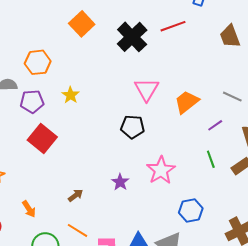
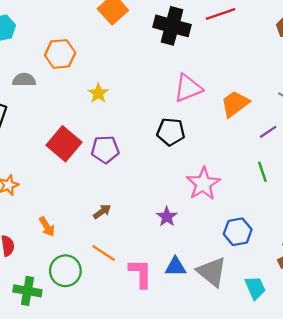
black cross: (132, 37) -> (172, 26), turned -32
pink triangle: (147, 89) -> (188, 88), turned 36
purple pentagon: (32, 102) -> (105, 149), moved
purple star: (120, 182) -> (167, 217), moved

